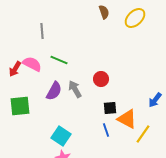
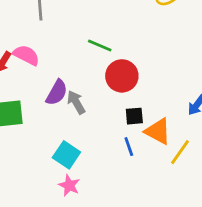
green line: (59, 60) -> (100, 45), moved
red circle: (101, 79) -> (122, 76), size x1.5
gray arrow: (75, 89) -> (76, 102), moved

